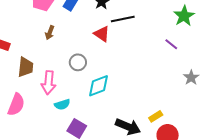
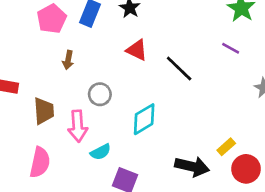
black line: (123, 19) -> (179, 68), moved, turned 65
gray circle: (78, 62) -> (100, 94), moved

